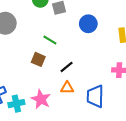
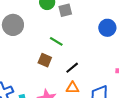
blue circle: (88, 24) -> (107, 28), moved

